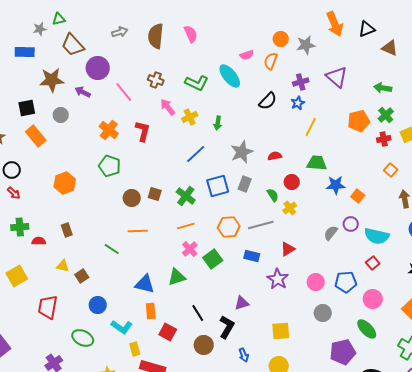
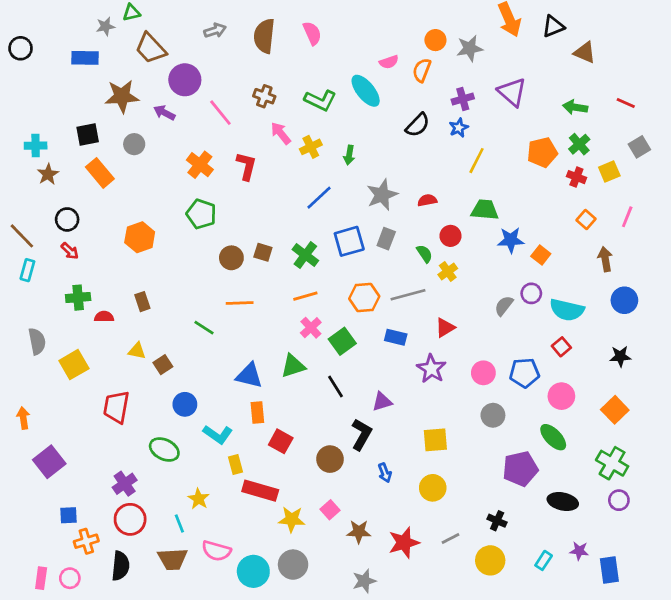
red cross: (384, 139) -> (576, 177), turned 32
black line: (198, 313) -> (335, 387), moved

